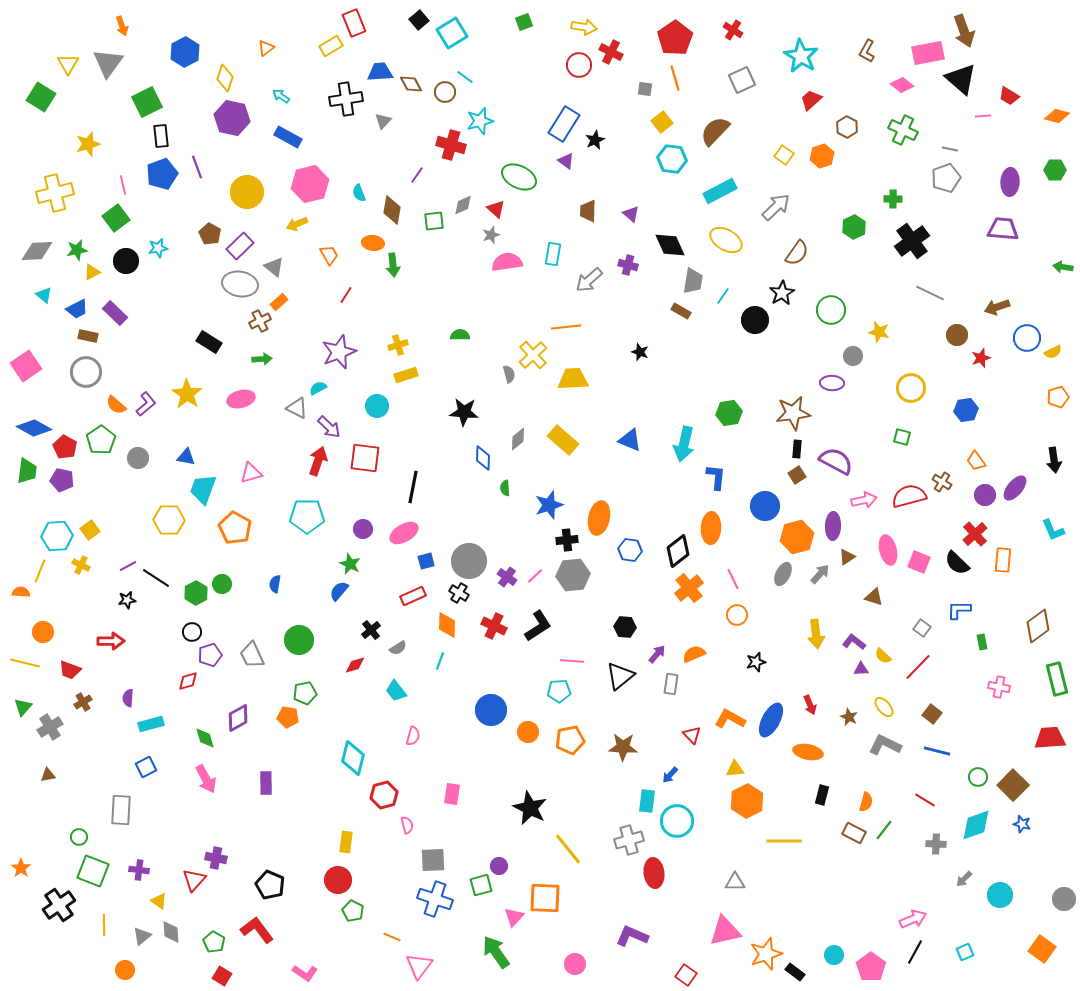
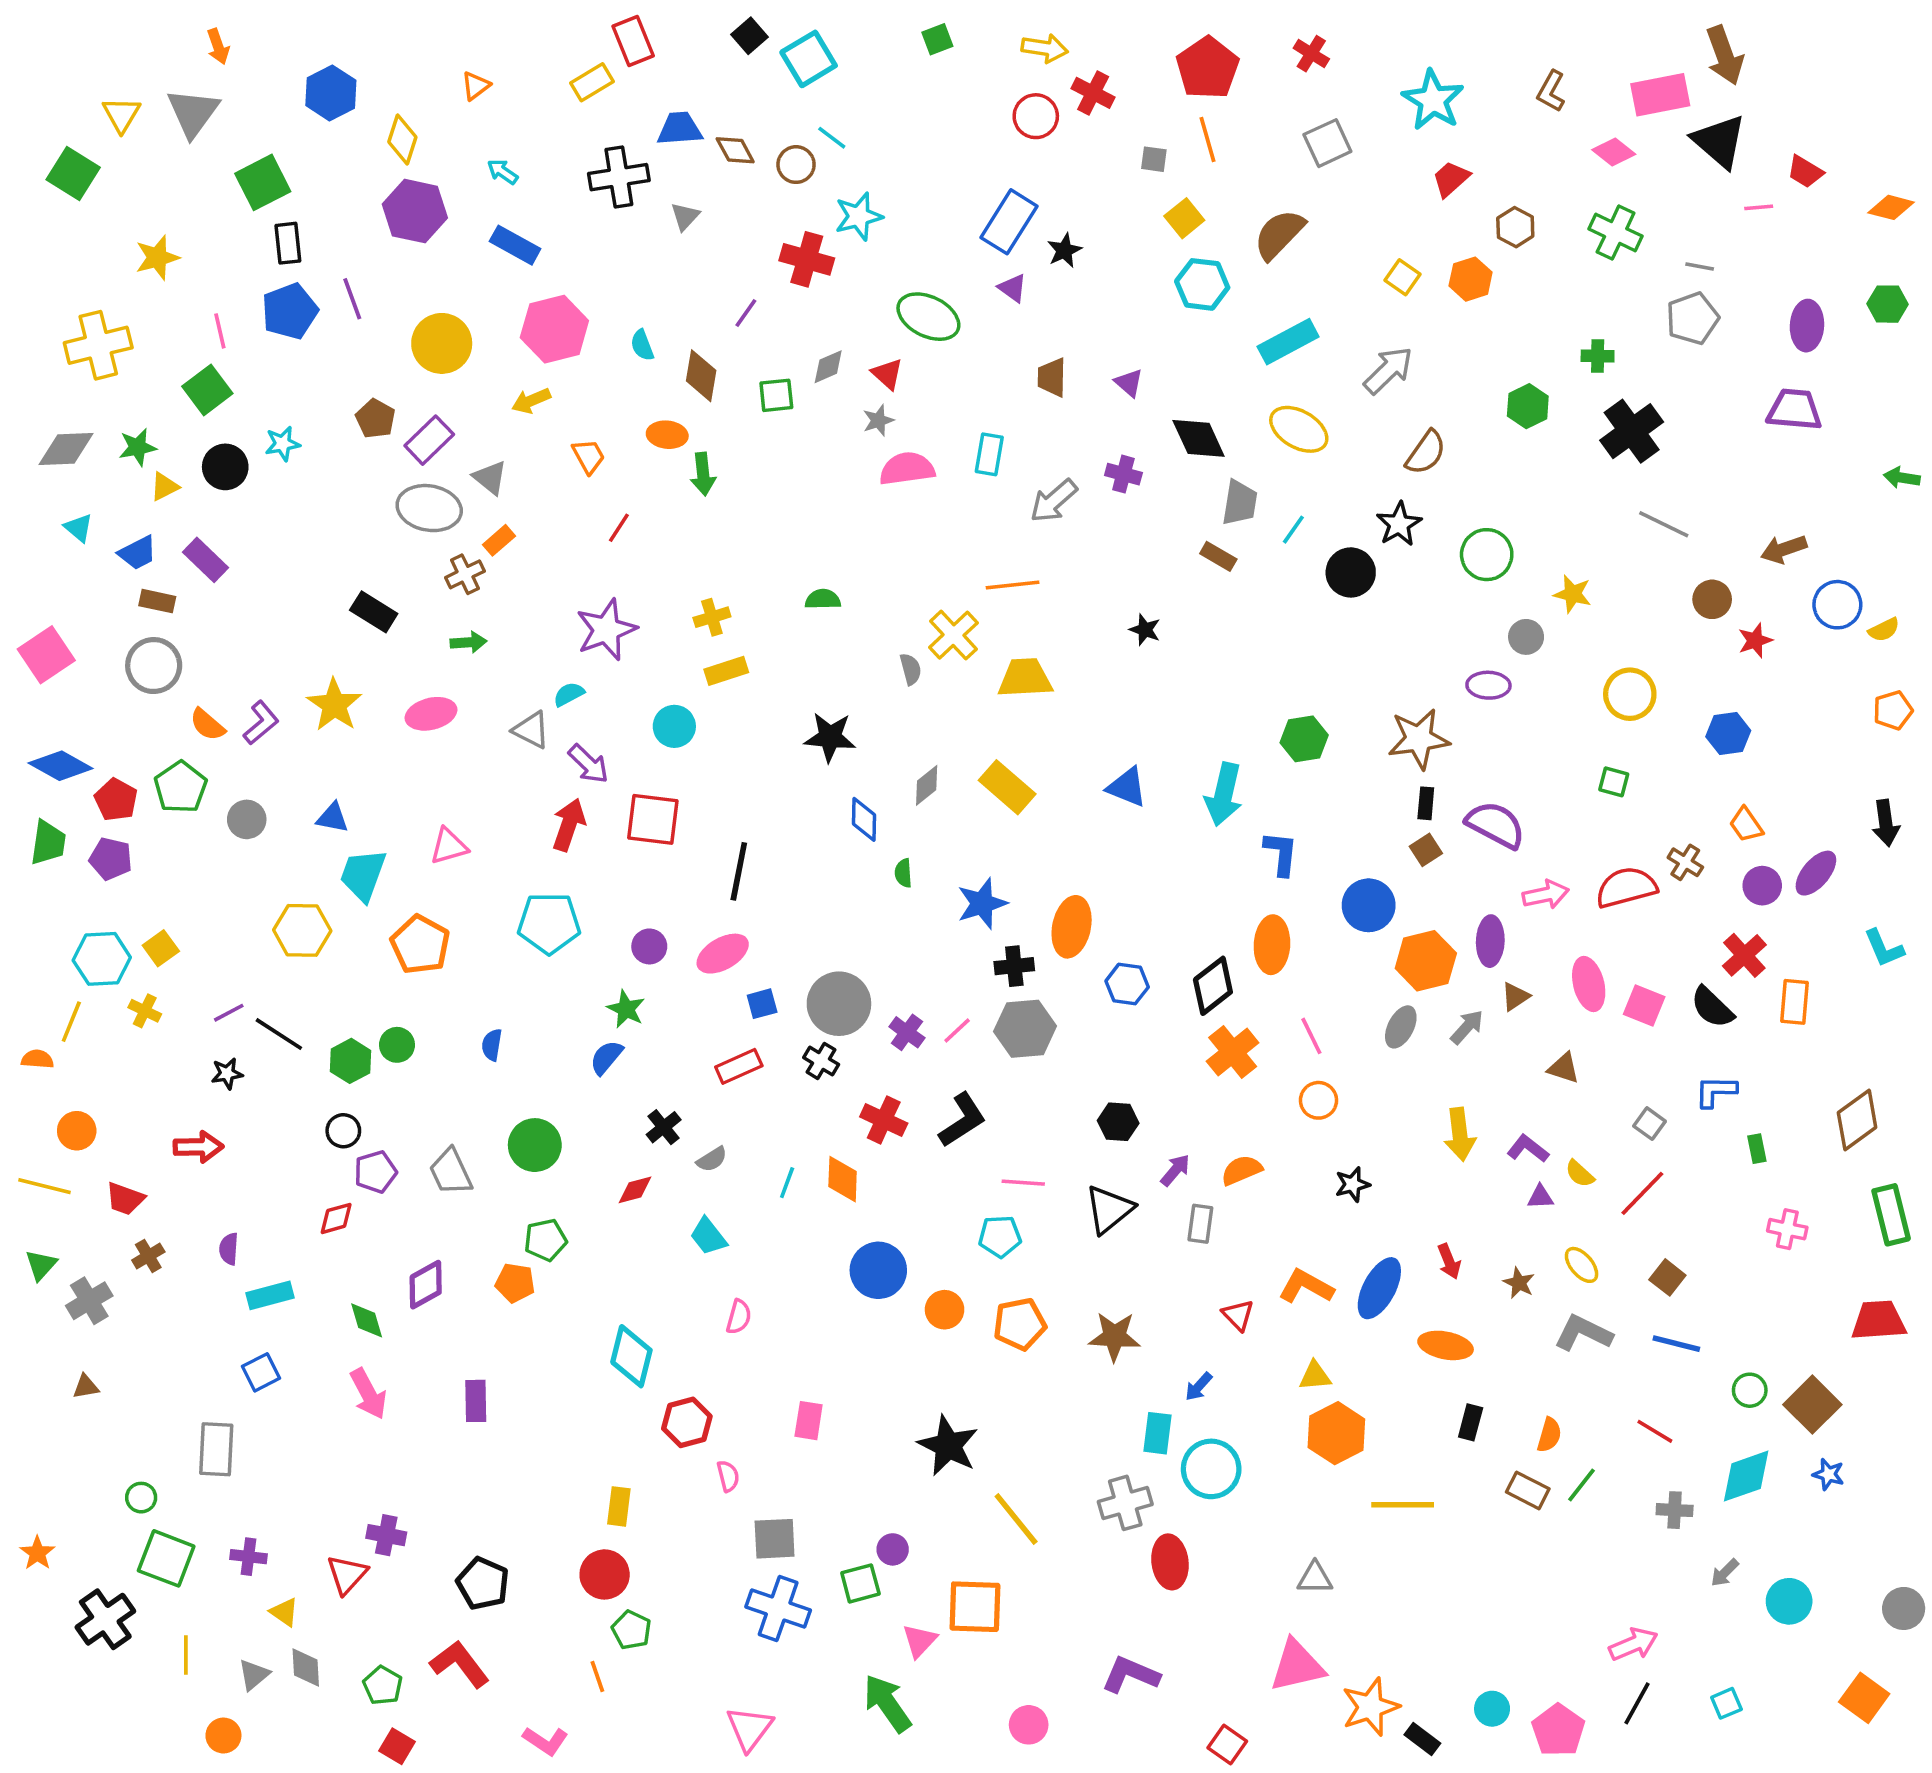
orange diamond: (447, 625) -> (843, 1179), moved
orange line: (392, 937) -> (597, 1676), moved, turned 48

